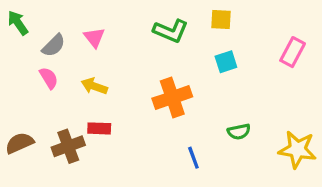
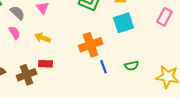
gray semicircle: (54, 46) -> (18, 13), turned -91
cyan square: (226, 62) -> (124, 23), size x1.5
blue line: (193, 158) -> (104, 67), moved

